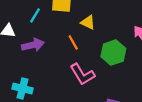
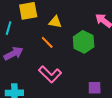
pink L-shape: (82, 74) -> (50, 74), moved

